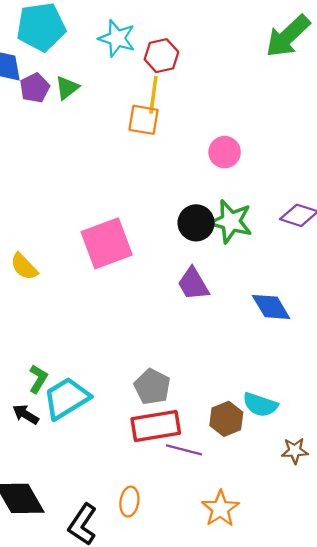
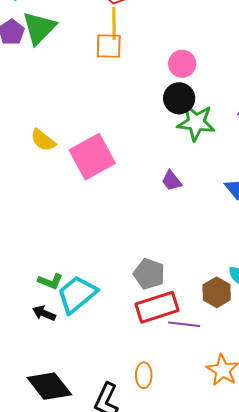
green triangle: (67, 88) -> (39, 28), size x1.6
black circle: (196, 223) -> (179, 98), moved
yellow semicircle: (24, 267) -> (43, 140), moved
purple trapezoid: (193, 284) -> (172, 181), size x0.7
green L-shape: (38, 379) -> (50, 281), turned 90

